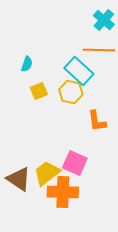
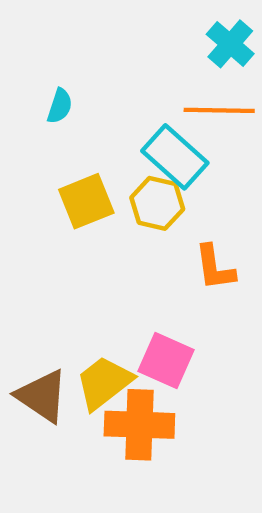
cyan semicircle: (27, 64) -> (60, 106), moved
yellow square: (39, 91) -> (86, 201), size x1.4

